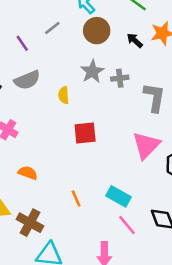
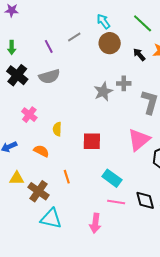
gray star: (92, 72) -> (103, 92), moved
yellow semicircle: (64, 95) -> (57, 129), moved
red square: (85, 133) -> (92, 141), moved
orange line: (76, 199) -> (67, 177), moved
pink line: (127, 225) -> (116, 202), turned -48

